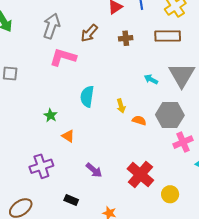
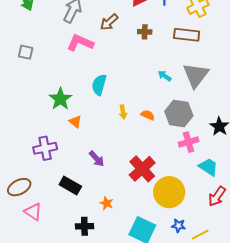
yellow arrow: (121, 106) -> (123, 112), moved
green star: (51, 115) -> (60, 99), size x1.6
yellow circle: (170, 194) -> (169, 192), size x1.8
black rectangle: (71, 200) -> (70, 185), size x1.5

